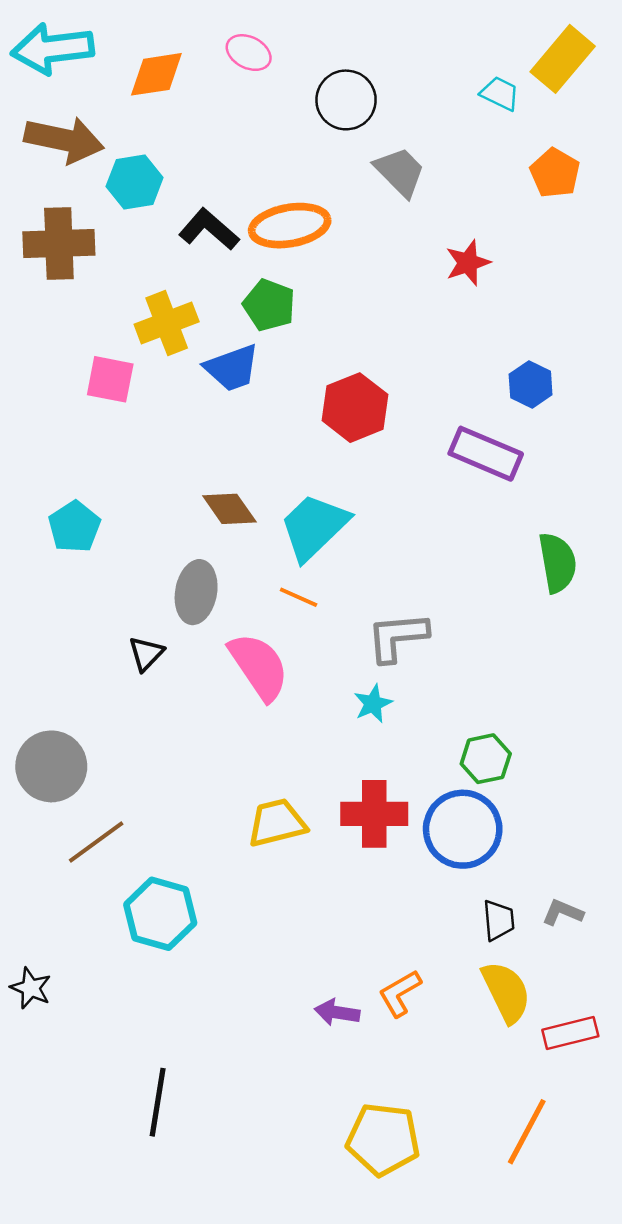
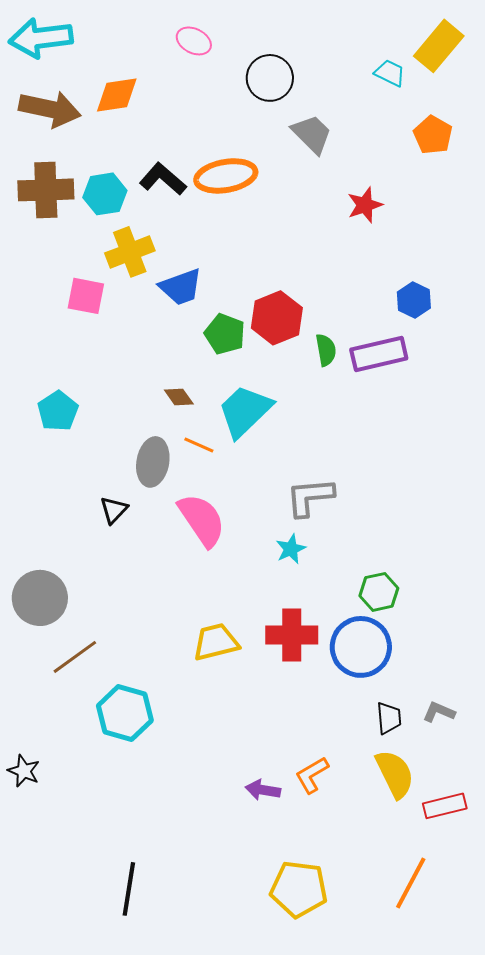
orange diamond: (156, 74) -> (117, 95), moved
cyan hexagon: (135, 182) -> (105, 194), moved
green pentagon: (269, 305) -> (225, 334), moved
purple rectangle: (486, 454) -> (379, 354), turned -36
brown diamond: (229, 509) -> (179, 397), size x0.7
green semicircle: (557, 563) -> (326, 350), moved, size x0.7
orange line: (299, 597) -> (199, 445), moved
black line: (158, 1102) -> (129, 889), moved

